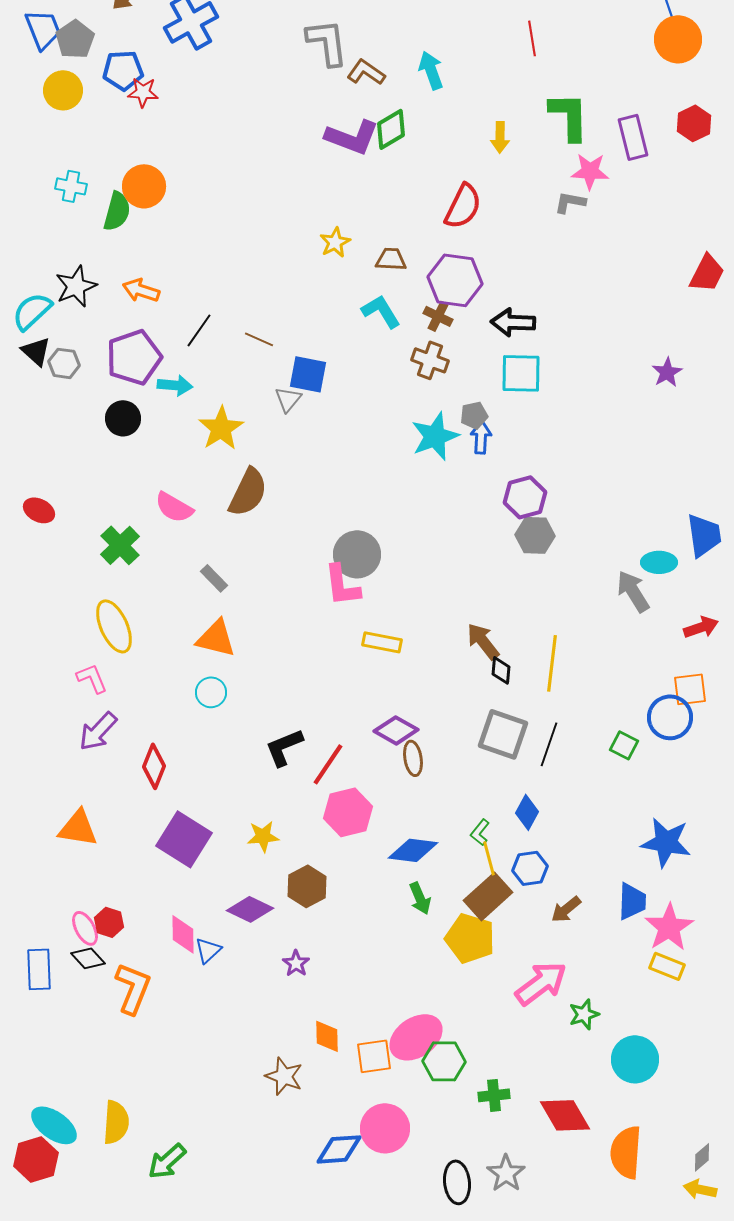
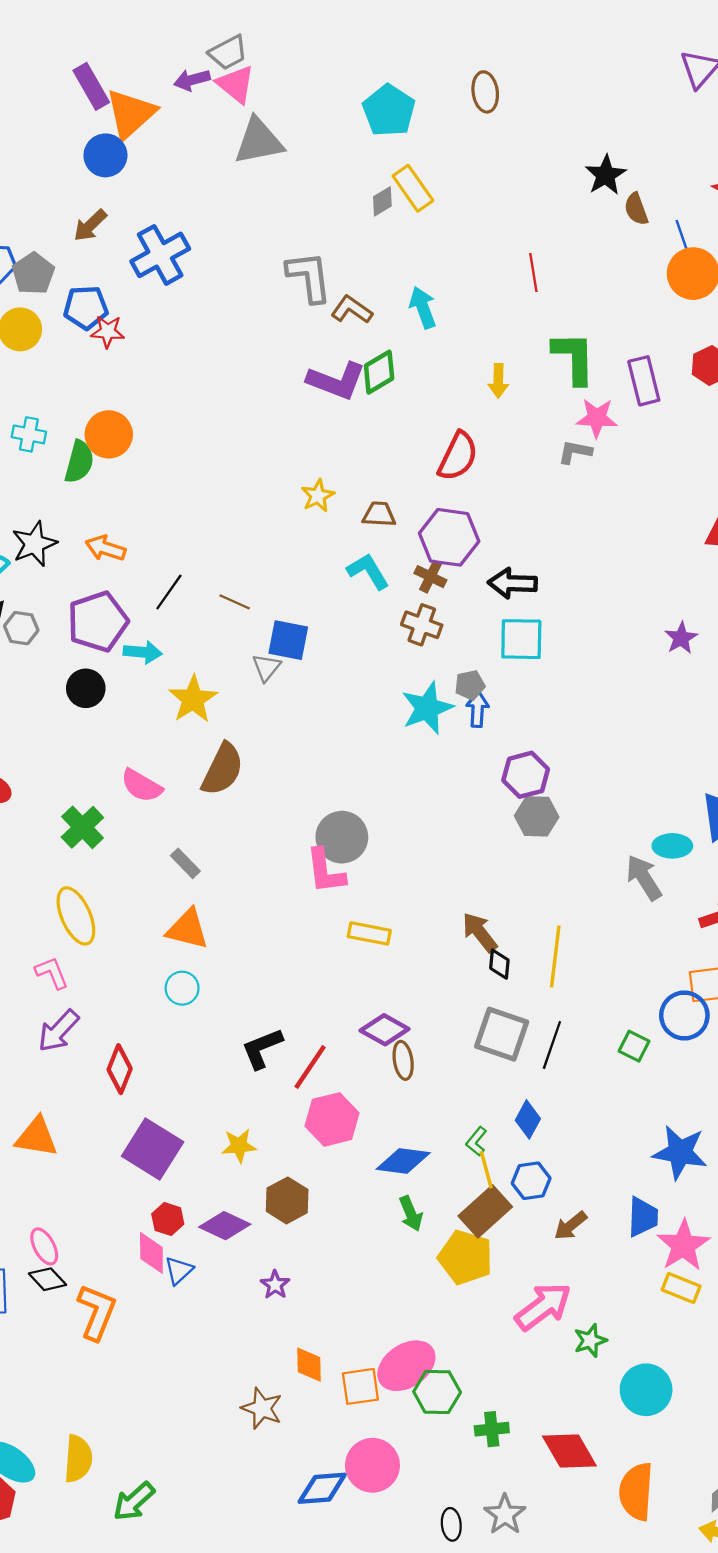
red hexagon: (109, 922) -> (168, 1219), moved
black ellipse: (457, 1182) -> (451, 1524), size x0.7

